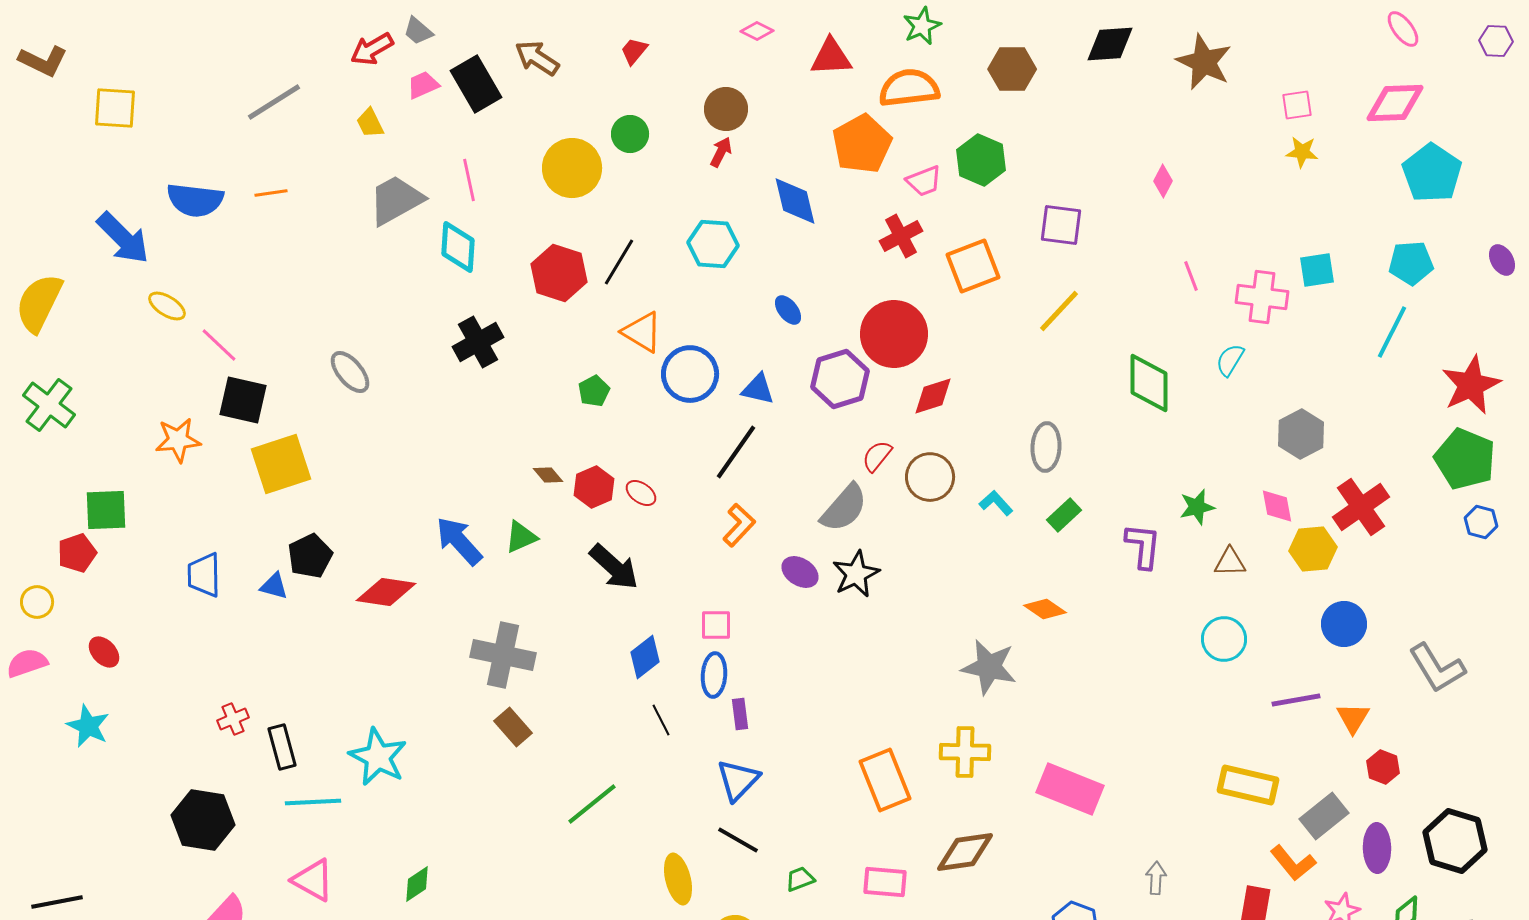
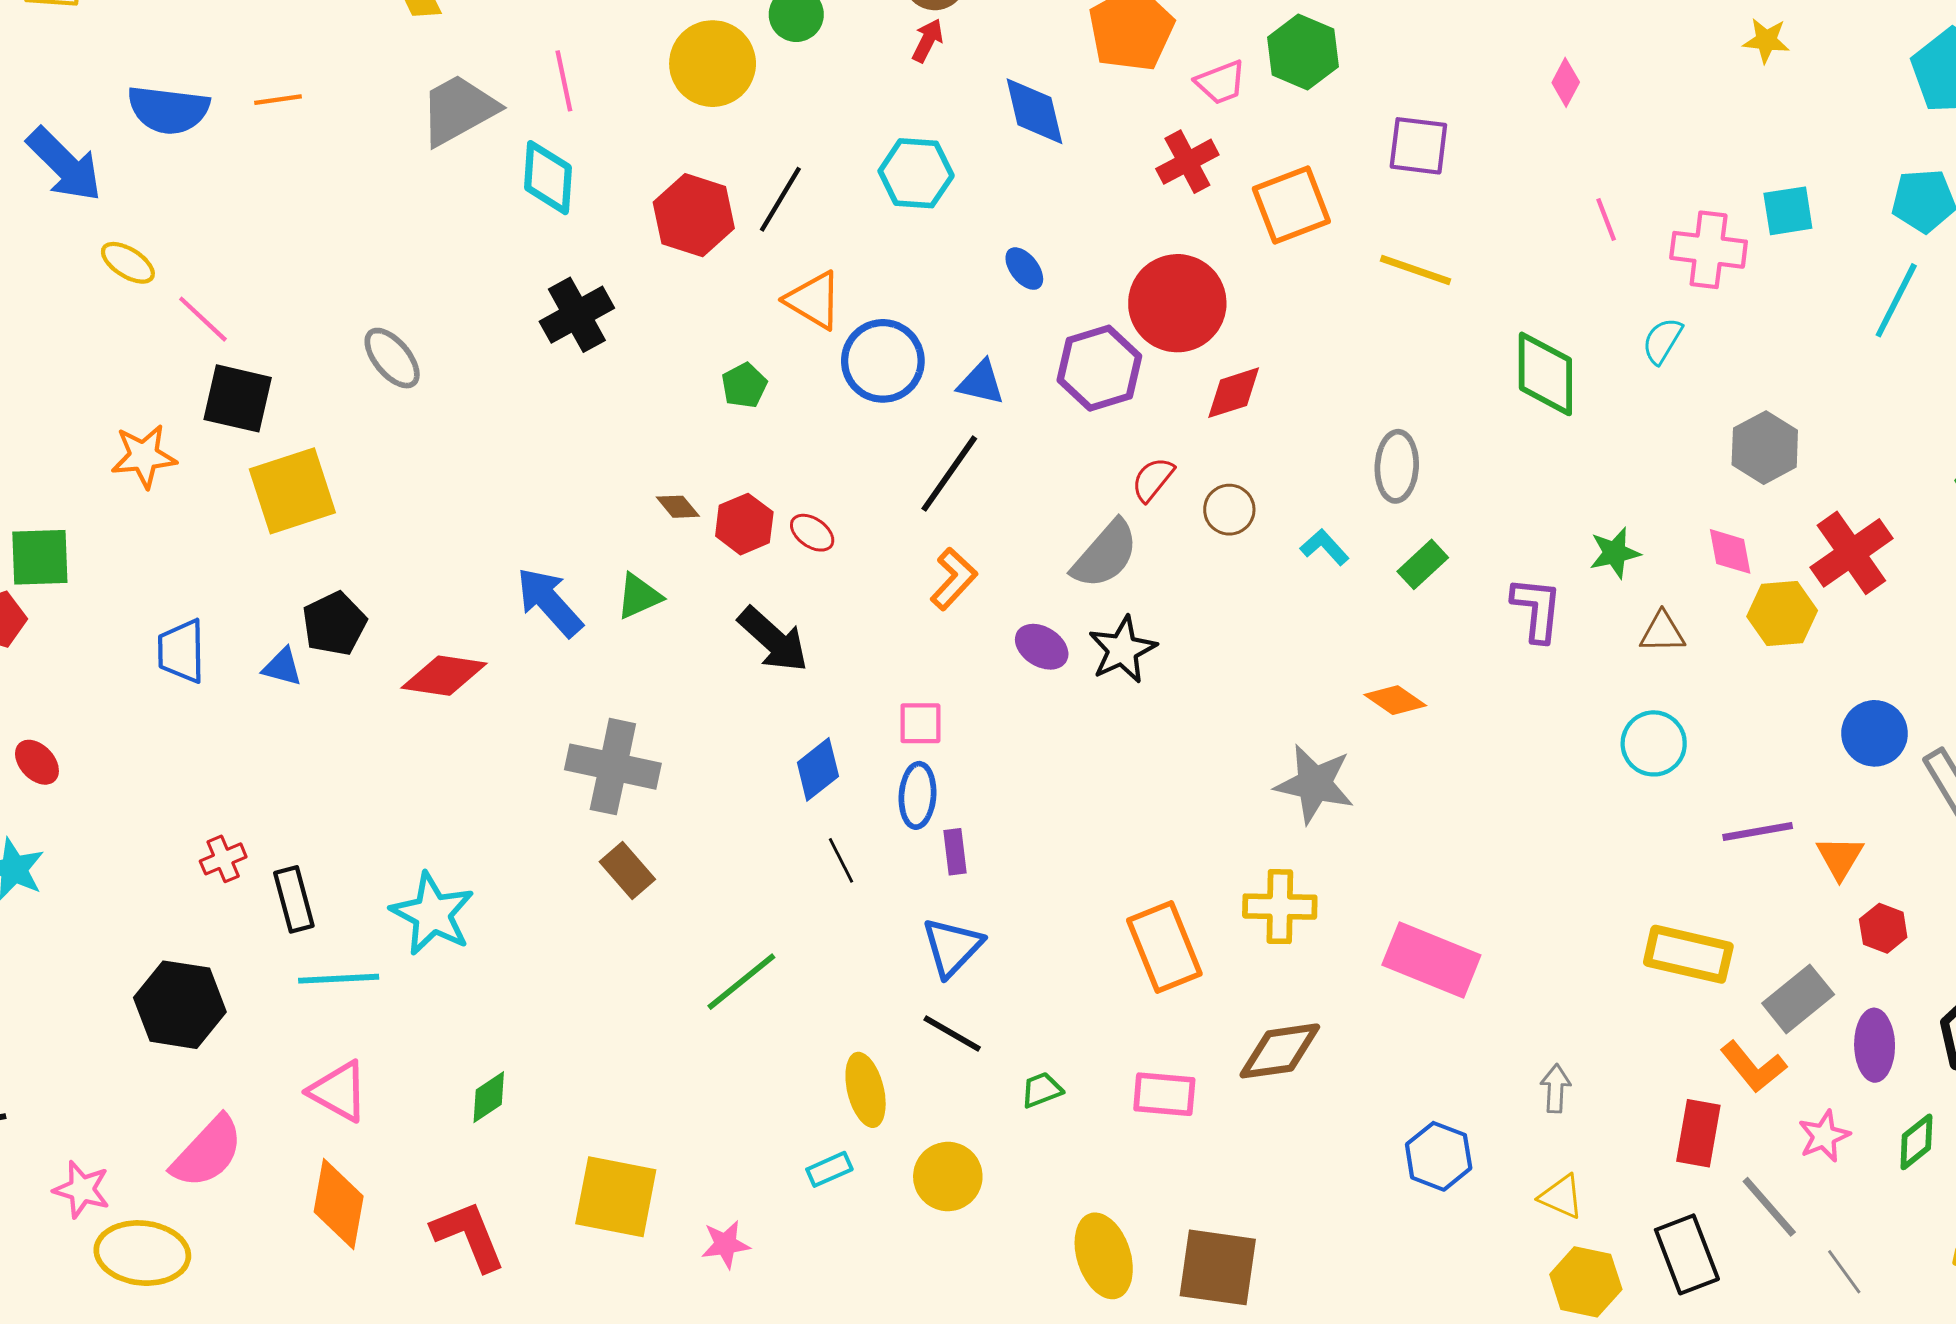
yellow line: (1059, 311) -> (1416, 270), turned 66
brown circle: (930, 477) -> (1229, 510), size x0.7
blue circle: (1344, 624) -> (1875, 733), moved

